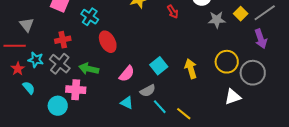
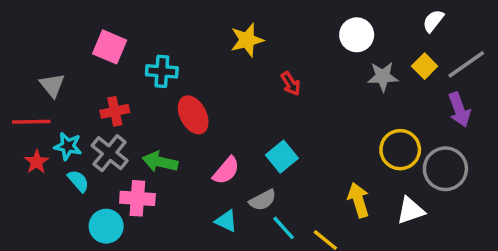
red arrow: (173, 12) -> (291, 84), moved
cyan cross: (90, 17) -> (162, 71), turned -30
yellow arrow: (191, 69) -> (358, 200), moved
cyan semicircle: (29, 88) -> (78, 181), moved

